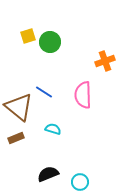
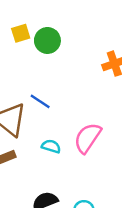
pink semicircle: (83, 95) -> (88, 138), moved, turned 36

